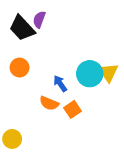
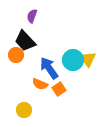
black trapezoid: (22, 28) -> (25, 41), moved
blue arrow: (60, 84) -> (49, 68), size x1.6
yellow circle: (12, 139) -> (24, 110), moved

